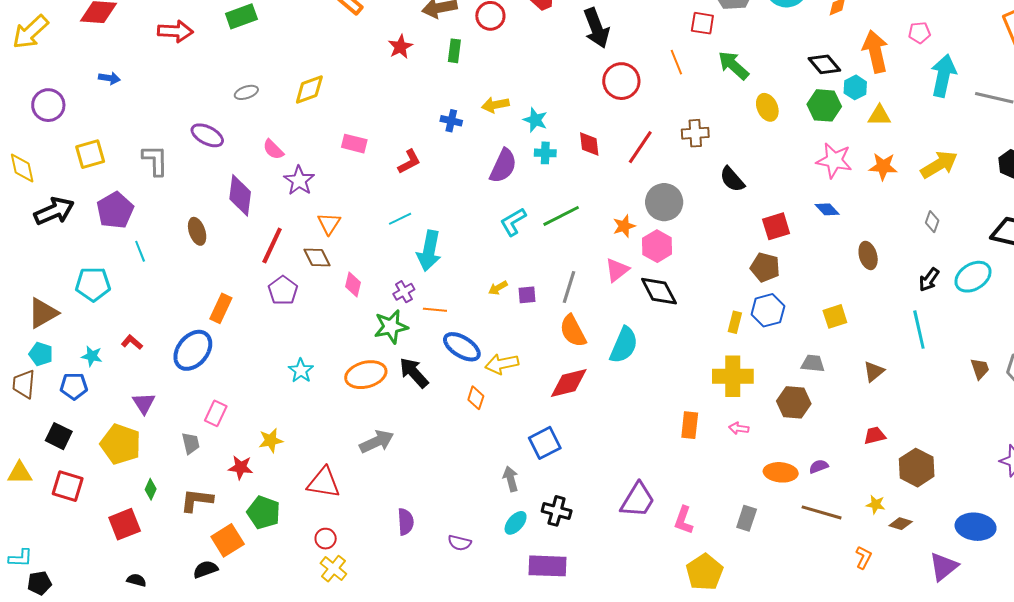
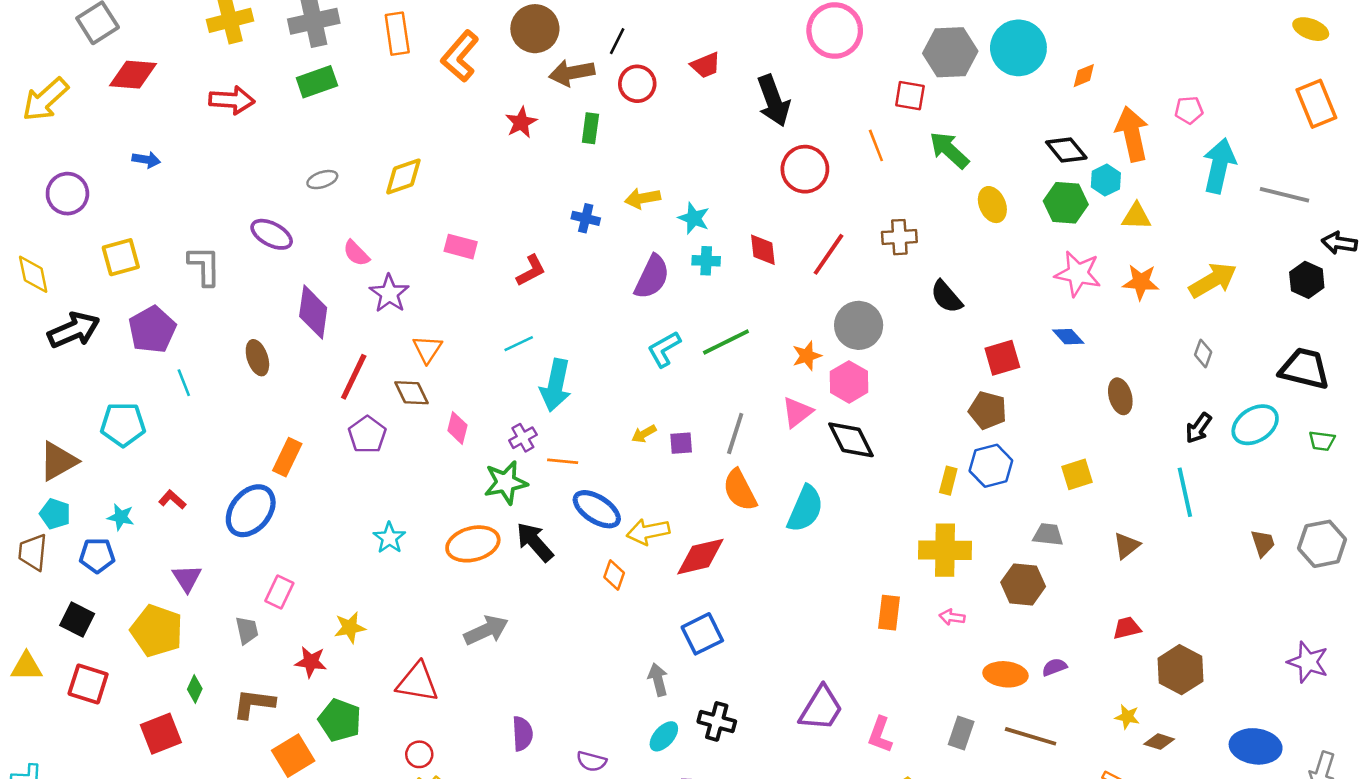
red diamond: (569, 383) -> (700, 557), moved
brown line: (822, 512) -> (1031, 736), moved

